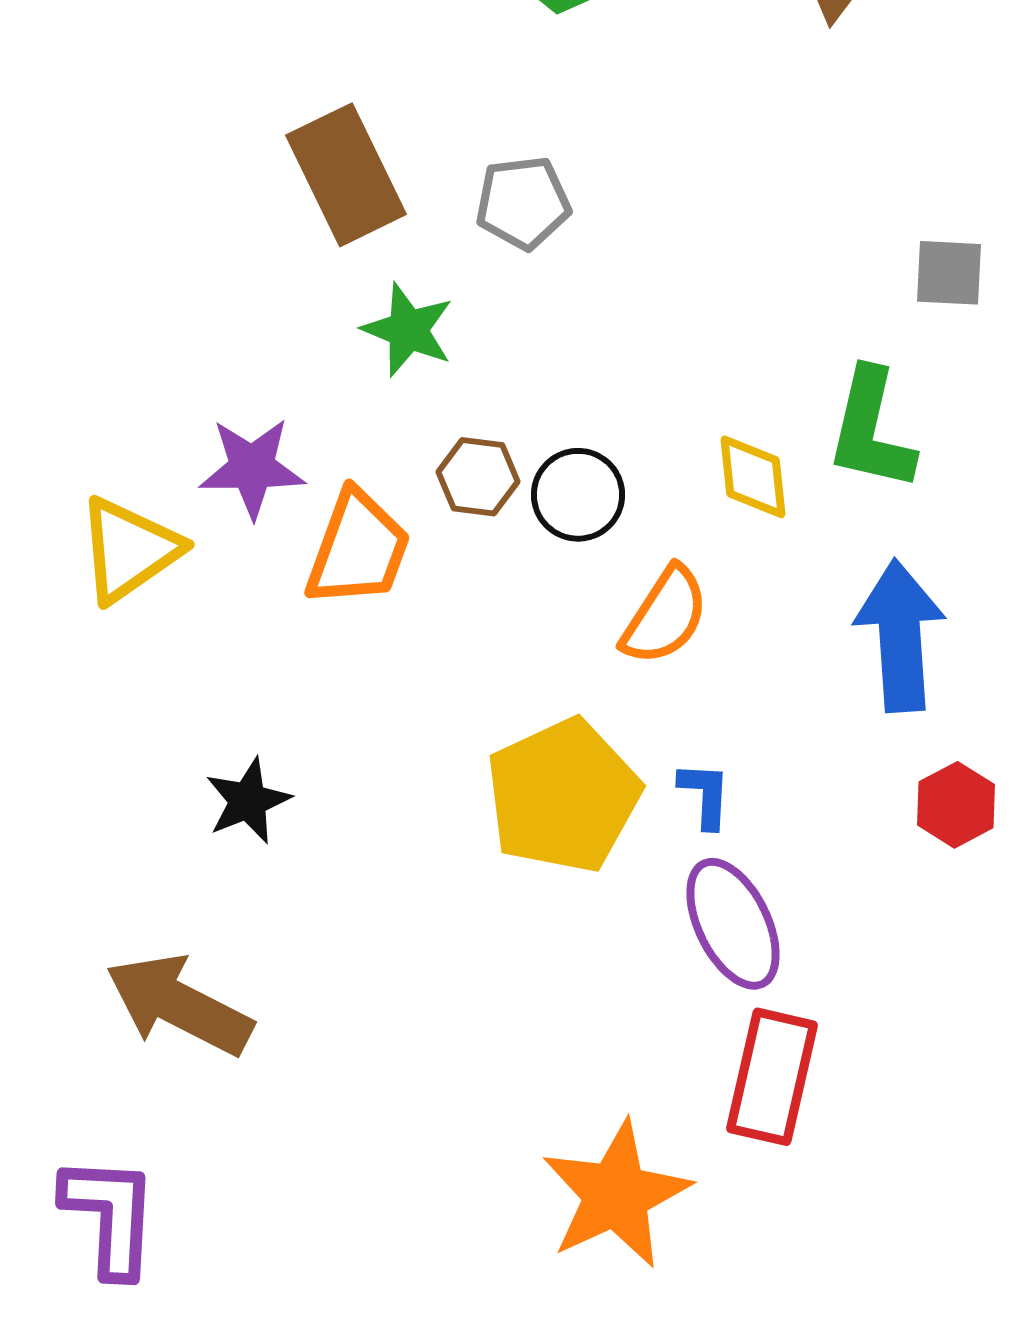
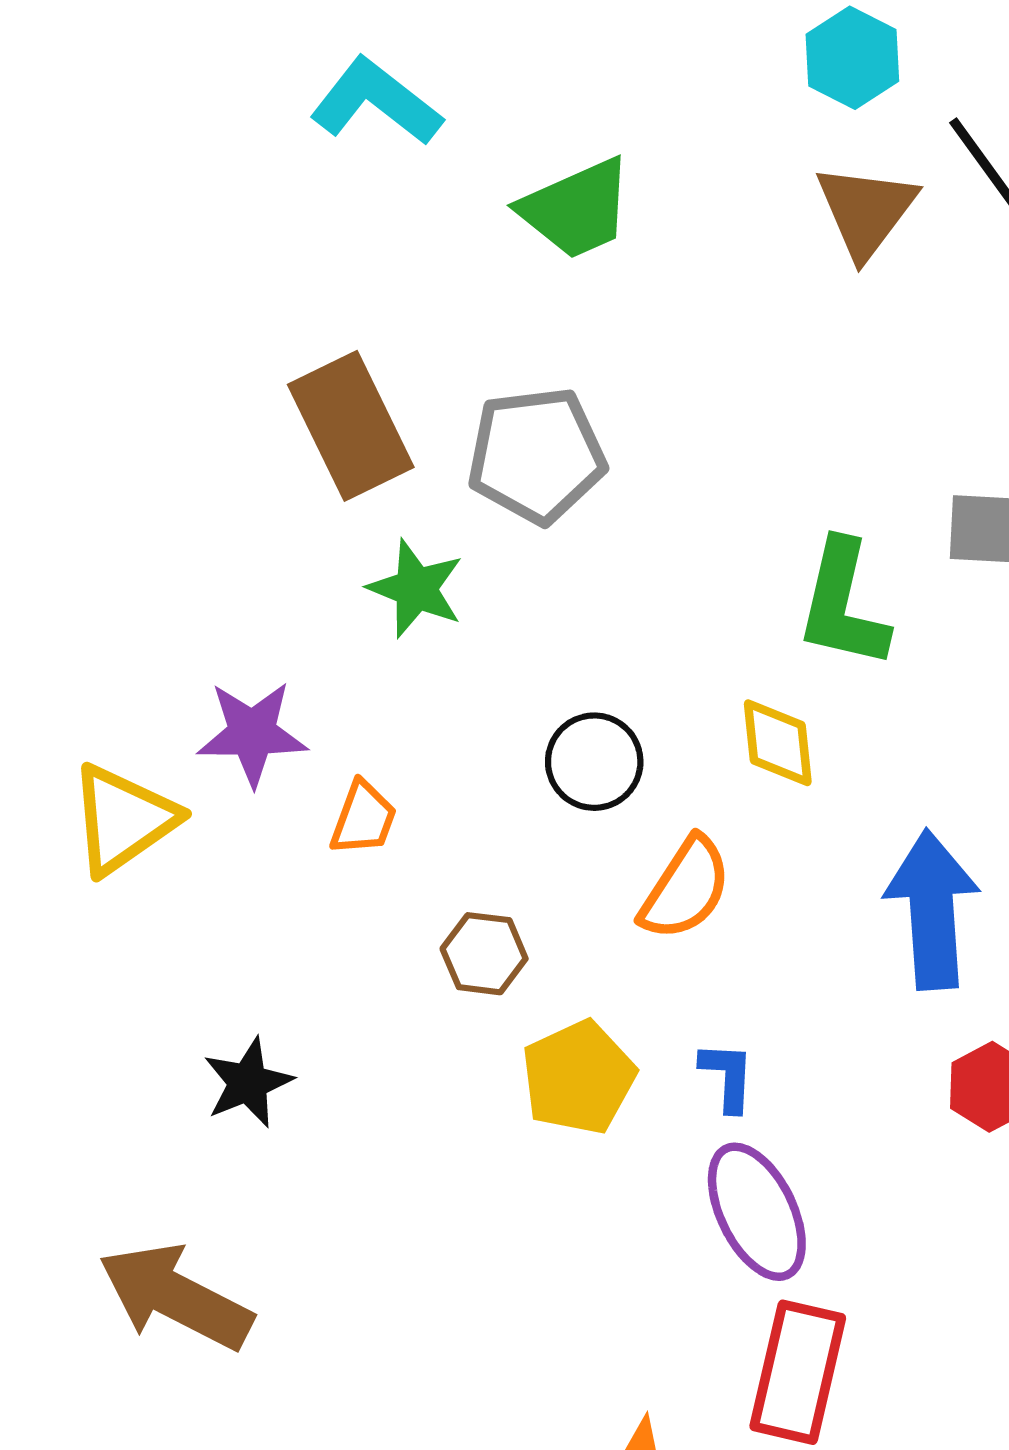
gray pentagon: (523, 203) -> (537, 455), size x1.4
green L-shape: (871, 430) -> (843, 604), moved
brown hexagon: (478, 477) -> (484, 954), moved
orange trapezoid: (358, 549) -> (363, 818), size x0.6
yellow pentagon: (563, 796) -> (578, 1077), size x0.7

